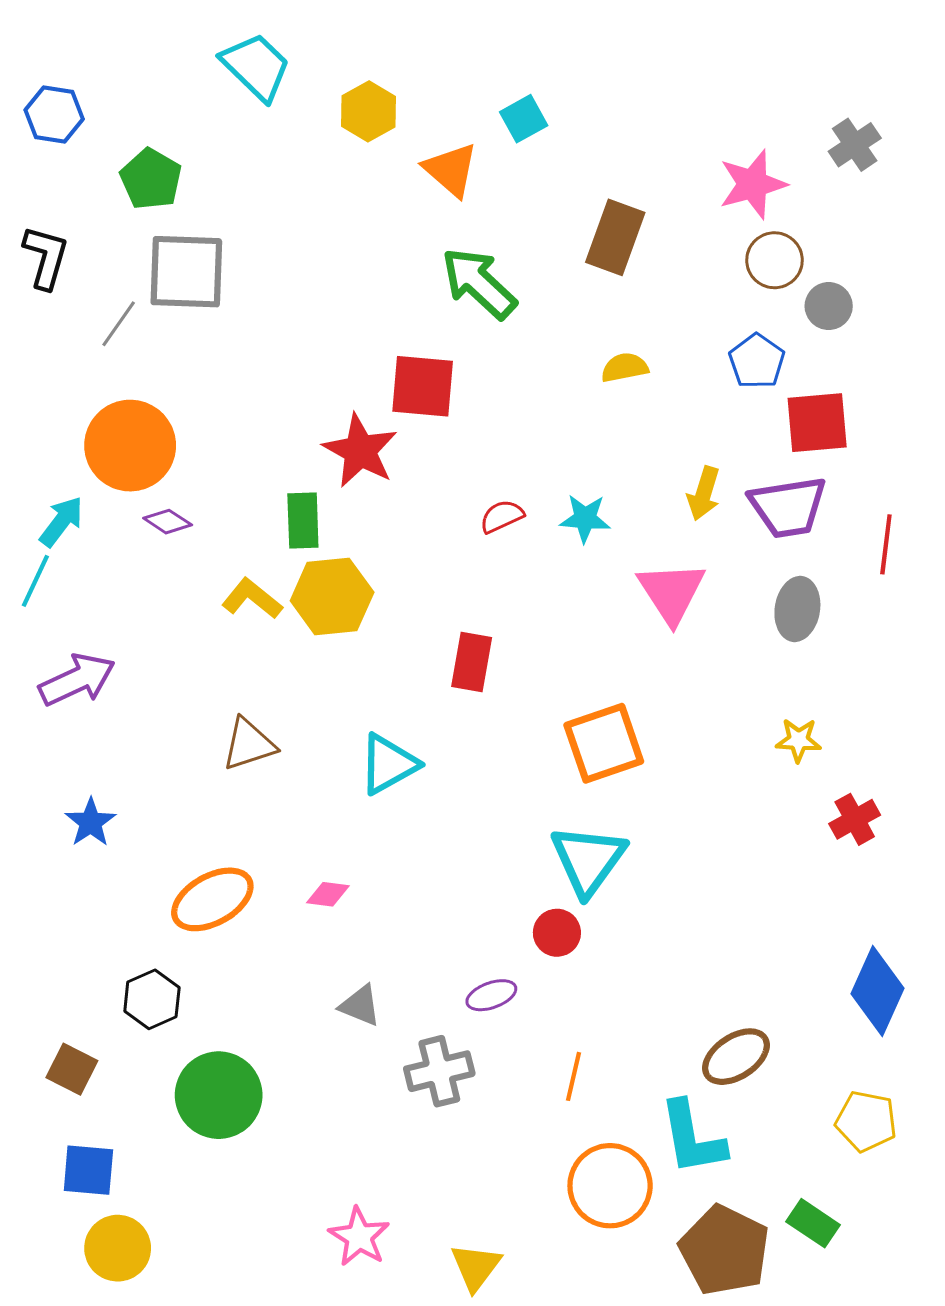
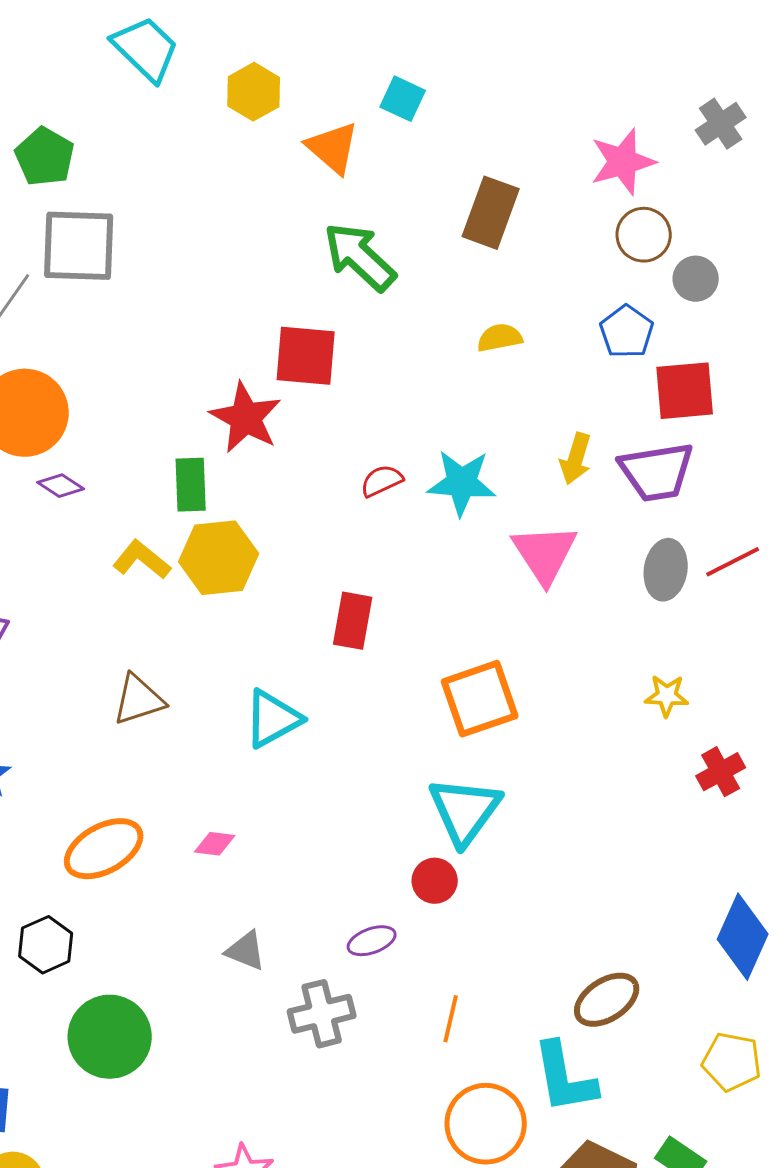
cyan square: (524, 119) -> (403, 99), turned -36
cyan star: (585, 518) -> (462, 483), size x1.4
red line: (886, 544) -> (733, 562), moved, turned 56

